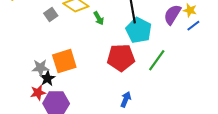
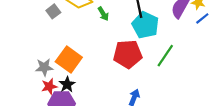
orange square: (64, 61) -> (69, 60), turned -35
black star: (47, 78) -> (67, 84), moved
red star: (38, 93) -> (49, 86), moved

